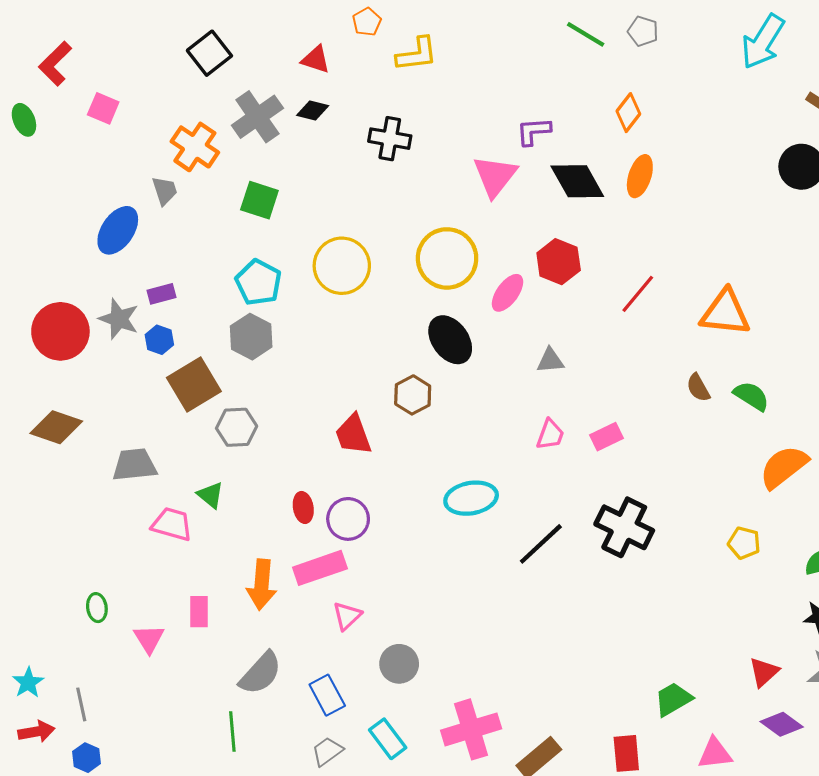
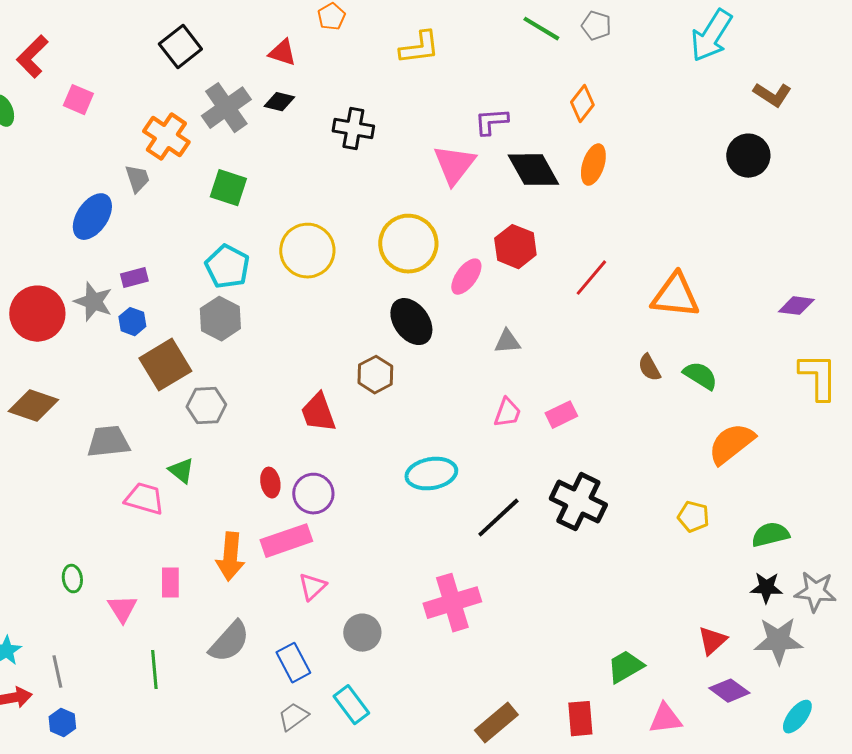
yellow L-shape: (417, 54) -> (419, 48), moved
pink cross: (471, 729) -> (452, 603), moved
green line: (232, 732) -> (154, 670), moved

